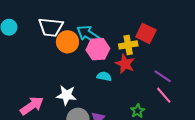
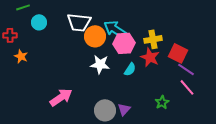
red square: (146, 33) -> (178, 53), moved
cyan semicircle: (104, 76) -> (130, 69), turned 112
white star: (66, 95) -> (100, 64), moved

